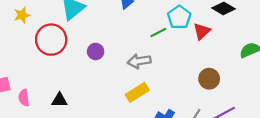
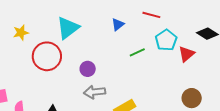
green line: (158, 33) -> (137, 52), moved
gray arrow: (139, 61) -> (95, 92), moved

